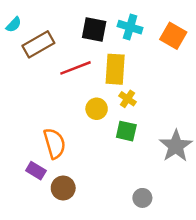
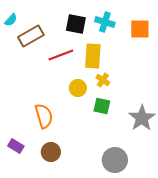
orange square: (173, 36) -> (140, 29), turned -30
purple rectangle: (36, 171) -> (16, 146), moved
gray circle: (142, 198) -> (115, 160), size x1.6

